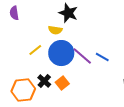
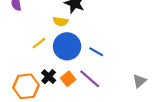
purple line: (82, 56) -> (90, 79), moved
blue line: (102, 57) -> (96, 52), moved

